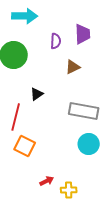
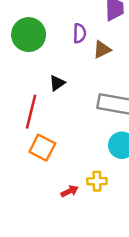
purple semicircle: (56, 41) -> (80, 33), moved
yellow cross: (69, 190) -> (97, 181), moved

